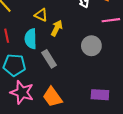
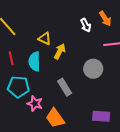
gray rectangle: (49, 59) -> (65, 87), moved
pink star: (22, 92) -> (35, 104), moved, size x0.7

